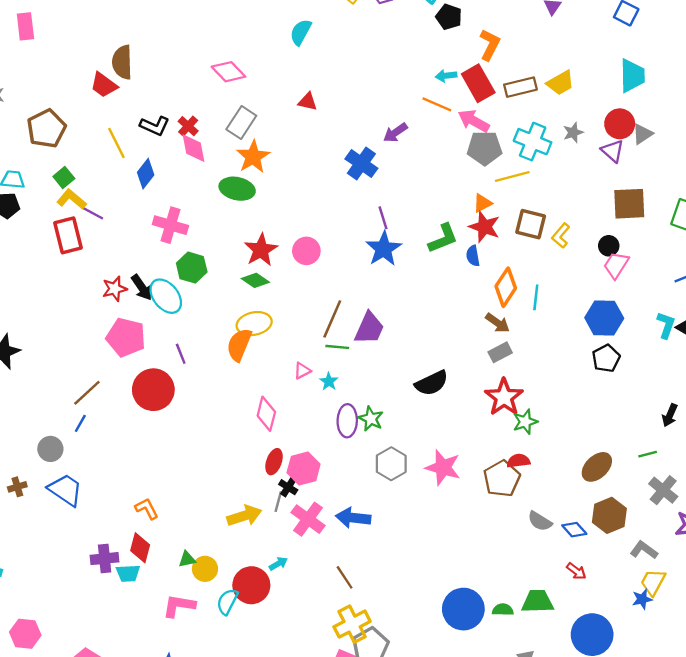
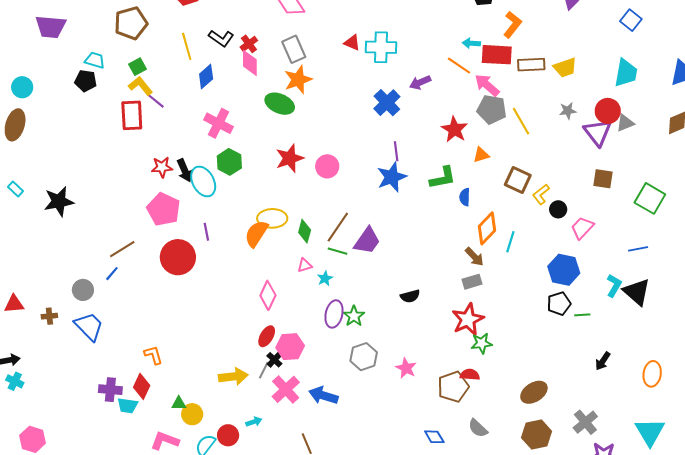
red rectangle: (478, 83) -> (497, 55), turned -68
gray rectangle: (241, 122) -> (294, 49), turned -68
cyan cross: (533, 142) -> (381, 47), moved, turned -32
purple triangle: (613, 151) -> (598, 132), size x1.4
yellow line: (512, 177) -> (521, 121), moved, turned 64
brown square: (629, 204) -> (603, 179), size x0.7
red star: (484, 227) -> (454, 129), moved
black circle: (609, 246) -> (558, 209), moved
green diamond: (255, 280) -> (305, 231), moved, turned 60
black semicircle: (432, 383) -> (410, 296), size x0.7
green line: (648, 454) -> (582, 315), moved
pink star: (443, 467) -> (406, 368), size x0.7
blue diamond: (574, 530) -> (434, 437), moved
red circle: (251, 585) -> (228, 435), size x0.7

